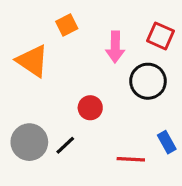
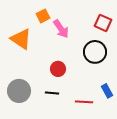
pink arrow: (115, 47) -> (61, 29), moved, turned -36
black line: (65, 145) -> (52, 93), moved, turned 48

